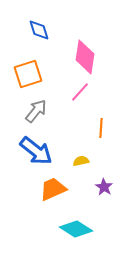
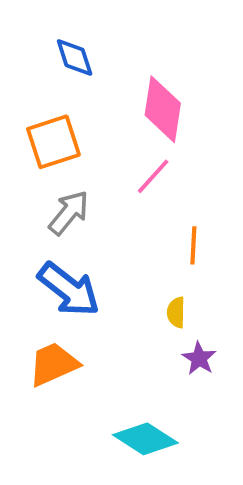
yellow semicircle: (81, 161) -> (176, 312), moved, turned -77
orange trapezoid: (53, 189) -> (53, 364), moved

